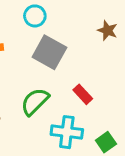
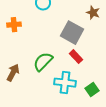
gray square: (49, 52) -> (72, 33), moved

